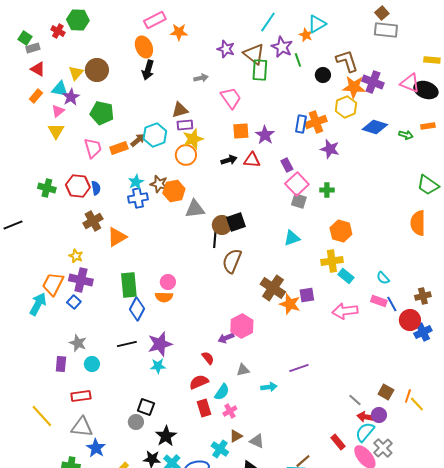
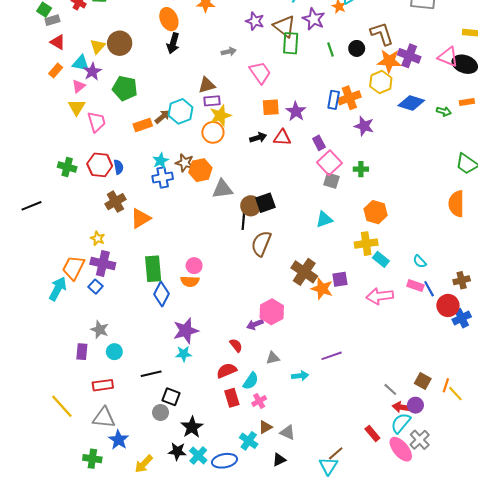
green line: (298, 60) -> (330, 49), moved
pink trapezoid: (93, 148) -> (97, 122), moved
black line: (127, 344) -> (151, 374), moved

